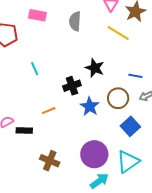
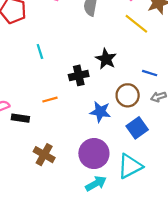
blue star: (90, 106) -> (100, 112), moved, turned -30

